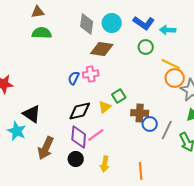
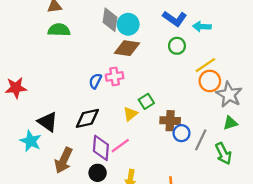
cyan circle: (112, 23) -> (128, 24), moved
yellow line: (171, 64) -> (205, 65), turned -60
black diamond: (80, 111) -> (87, 118), moved

